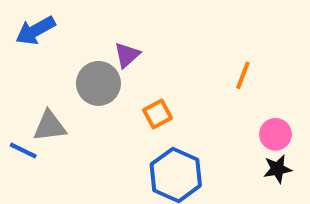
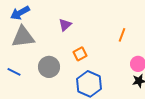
gray circle: (98, 83) -> (49, 67), moved
gray triangle: (50, 126) -> (23, 37), moved, size x1.4

